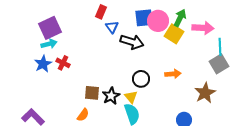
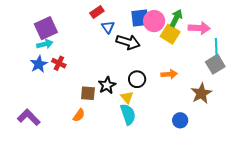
red rectangle: (101, 12) -> (97, 12), turned 32
black star: (111, 96) -> (107, 85), moved

